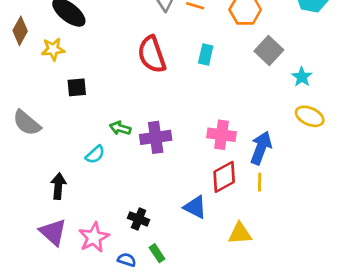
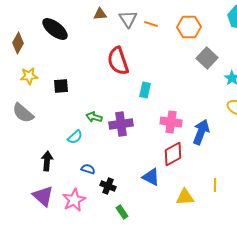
yellow star: (53, 49) -> (29, 76), moved
cyan rectangle: (206, 54) -> (145, 90), moved
yellow line: (260, 182) -> (215, 185), moved
blue semicircle: (127, 260) -> (88, 169), moved

